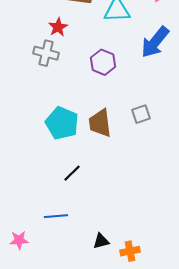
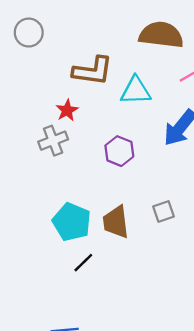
gray cross: (46, 53) -> (53, 141), turned -35
black line: (72, 173) -> (83, 263), moved

